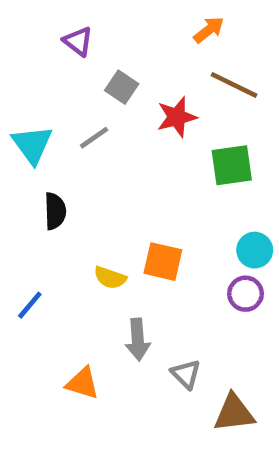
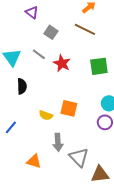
brown line: (234, 85) -> (85, 29), moved
red star: (177, 117) -> (62, 63), moved, turned -30
gray line: (94, 138) -> (39, 54), turned 72
gray triangle: (186, 374) -> (79, 157), size x1.5

